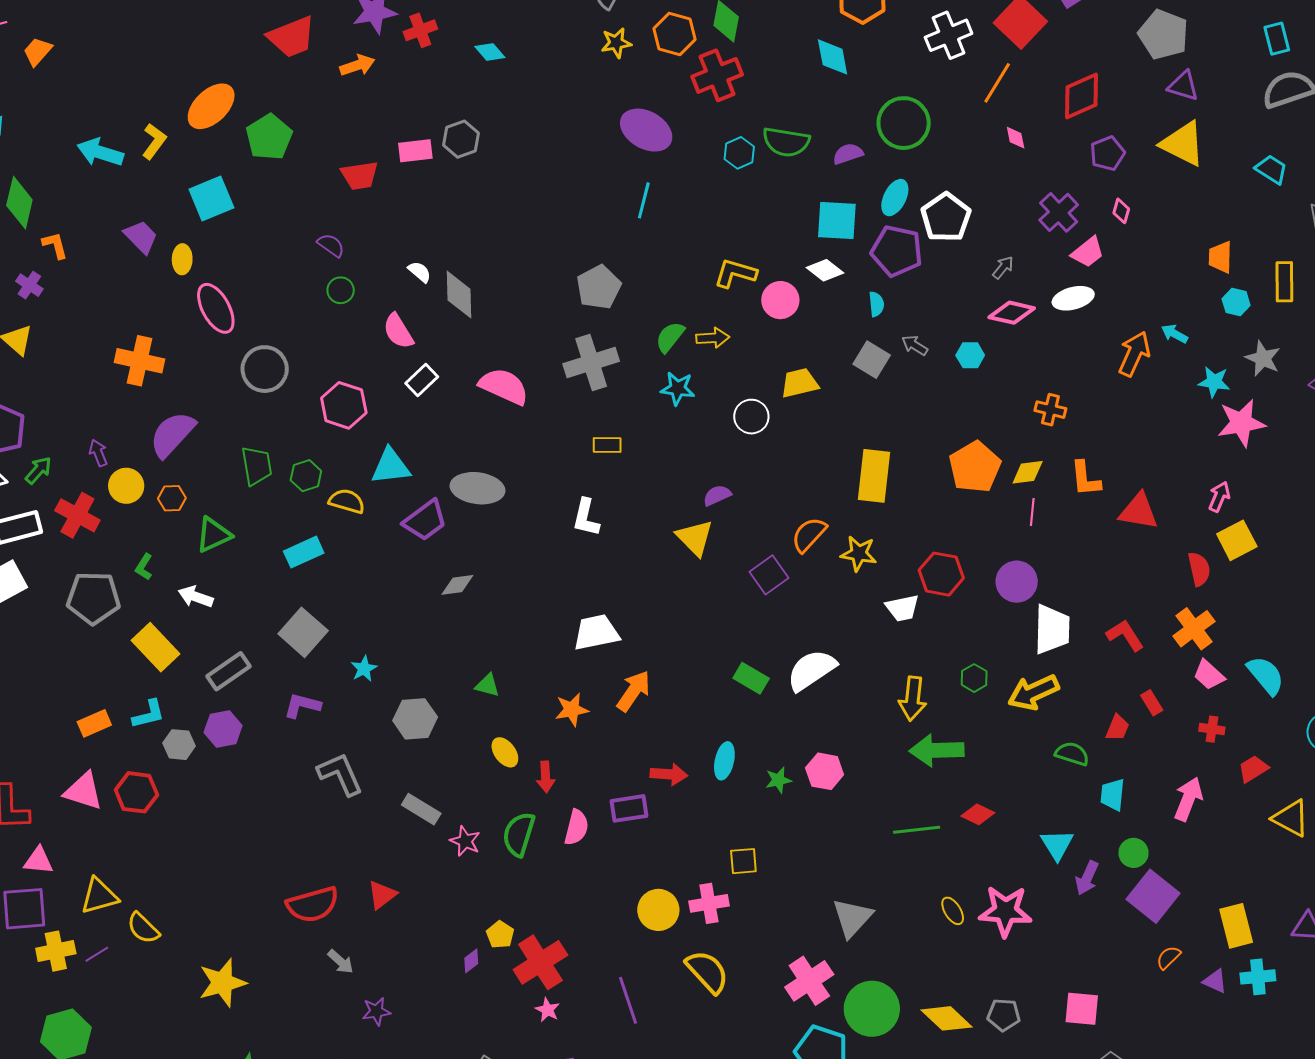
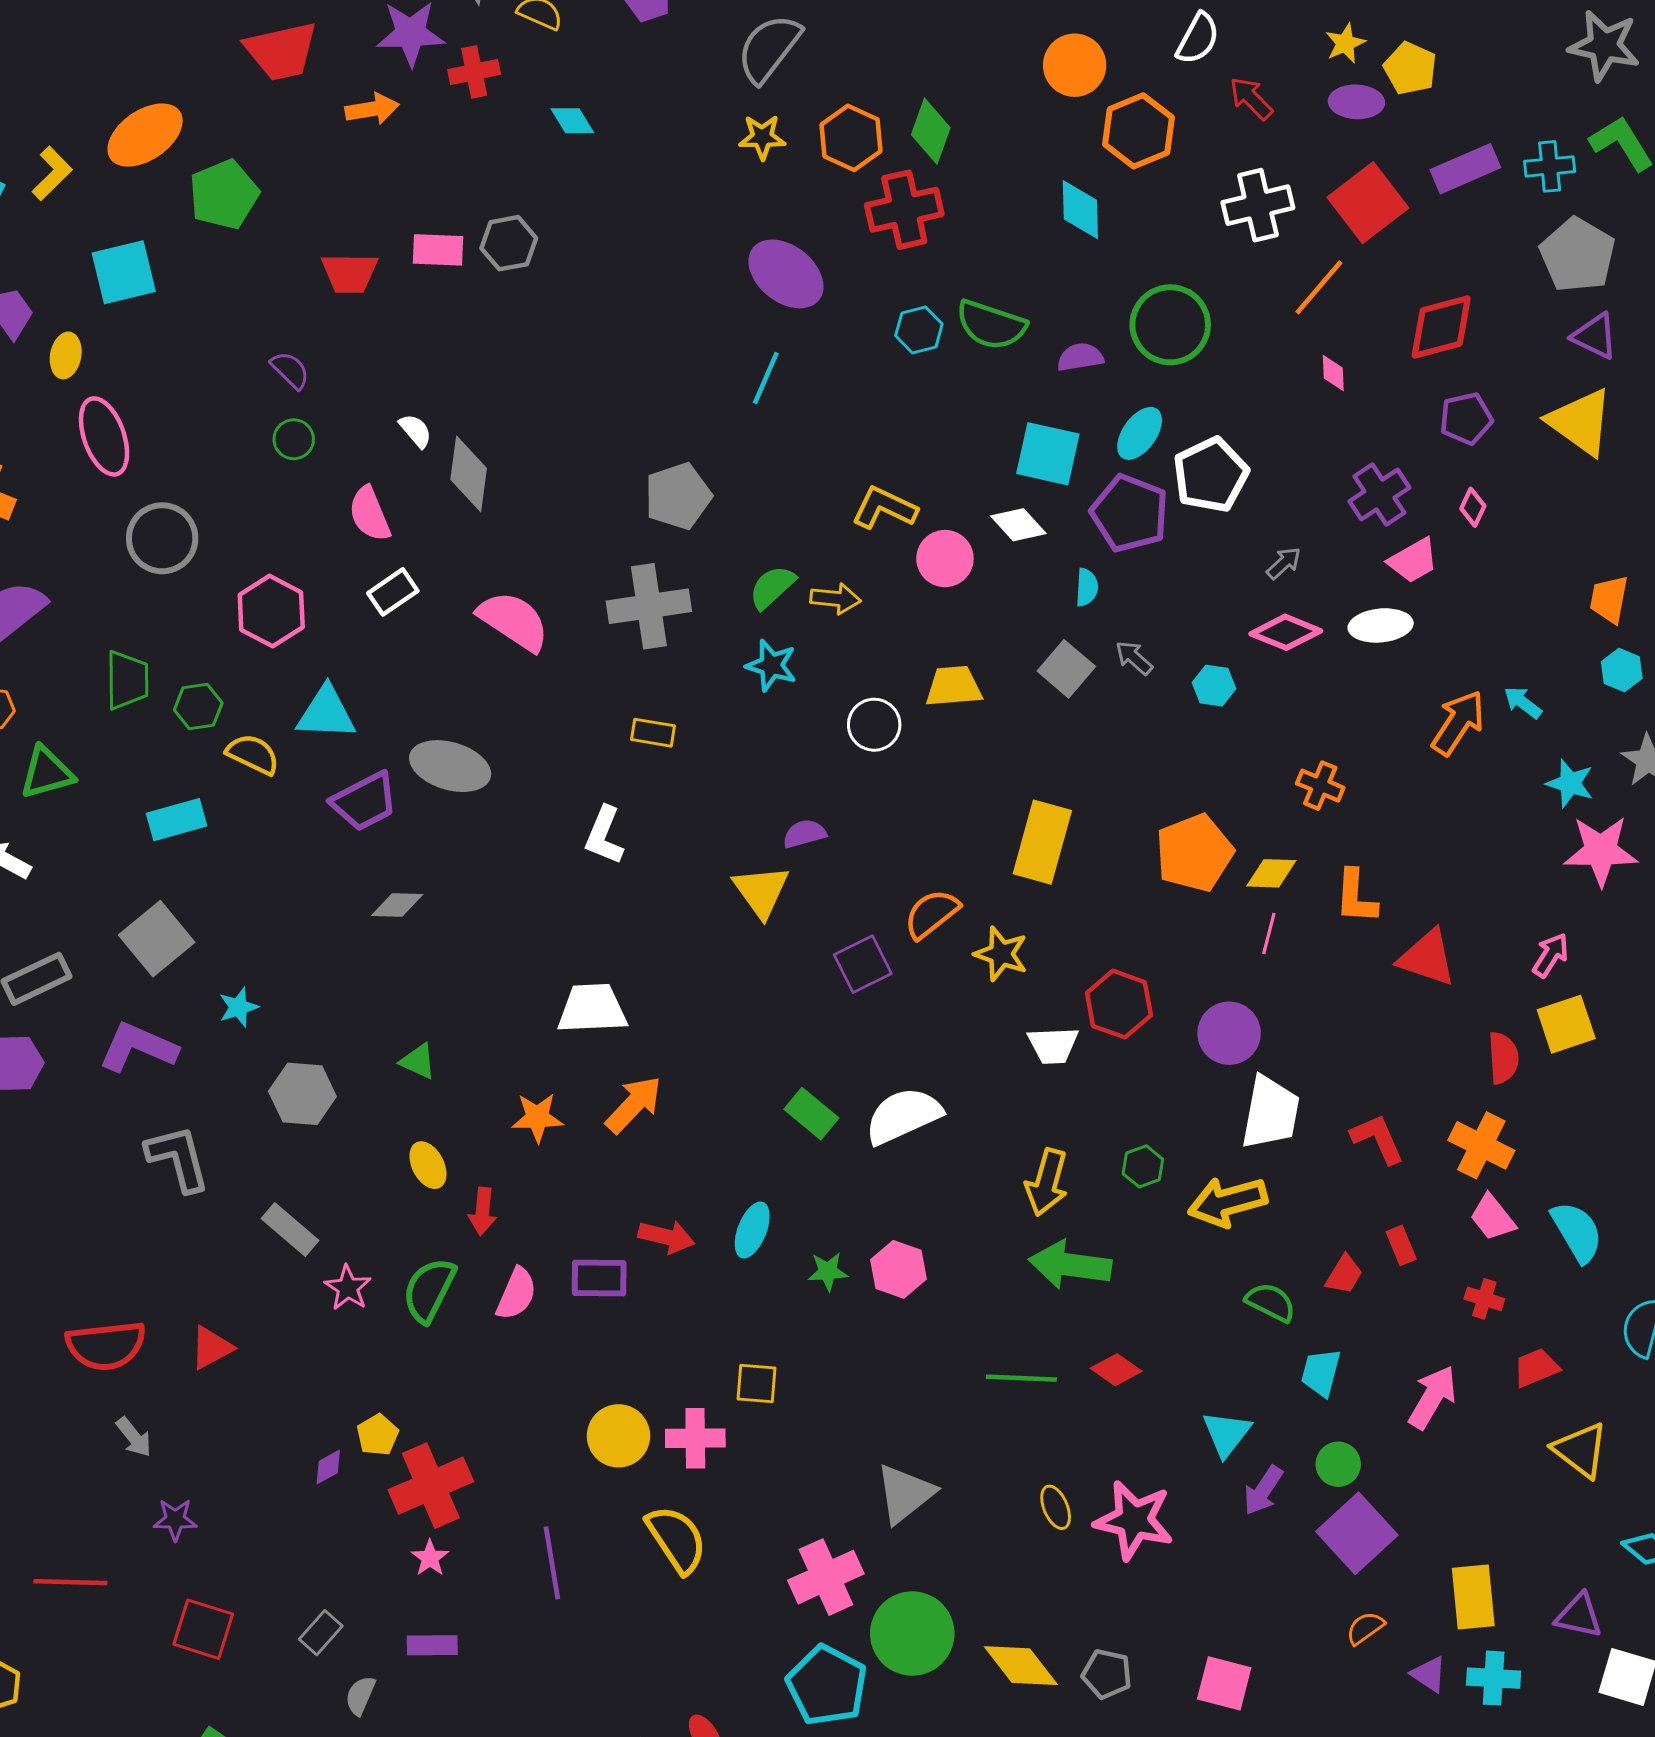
orange cross: (1194, 629) -> (1481, 1145), turned -36
purple L-shape: (302, 705) -> (138, 1047), size x1.4

